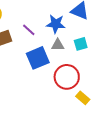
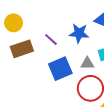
gray triangle: (58, 45) -> (87, 63), moved

